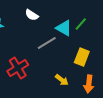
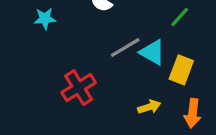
cyan triangle: (64, 28) -> (152, 52), moved
yellow arrow: (62, 80) -> (149, 107), turned -56

